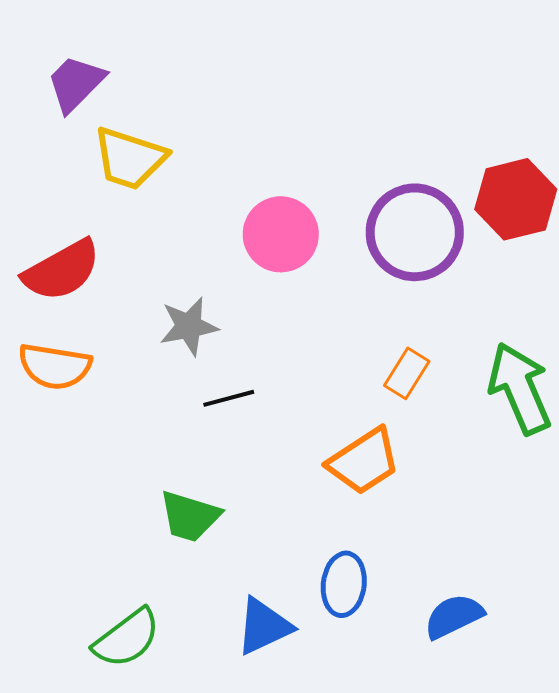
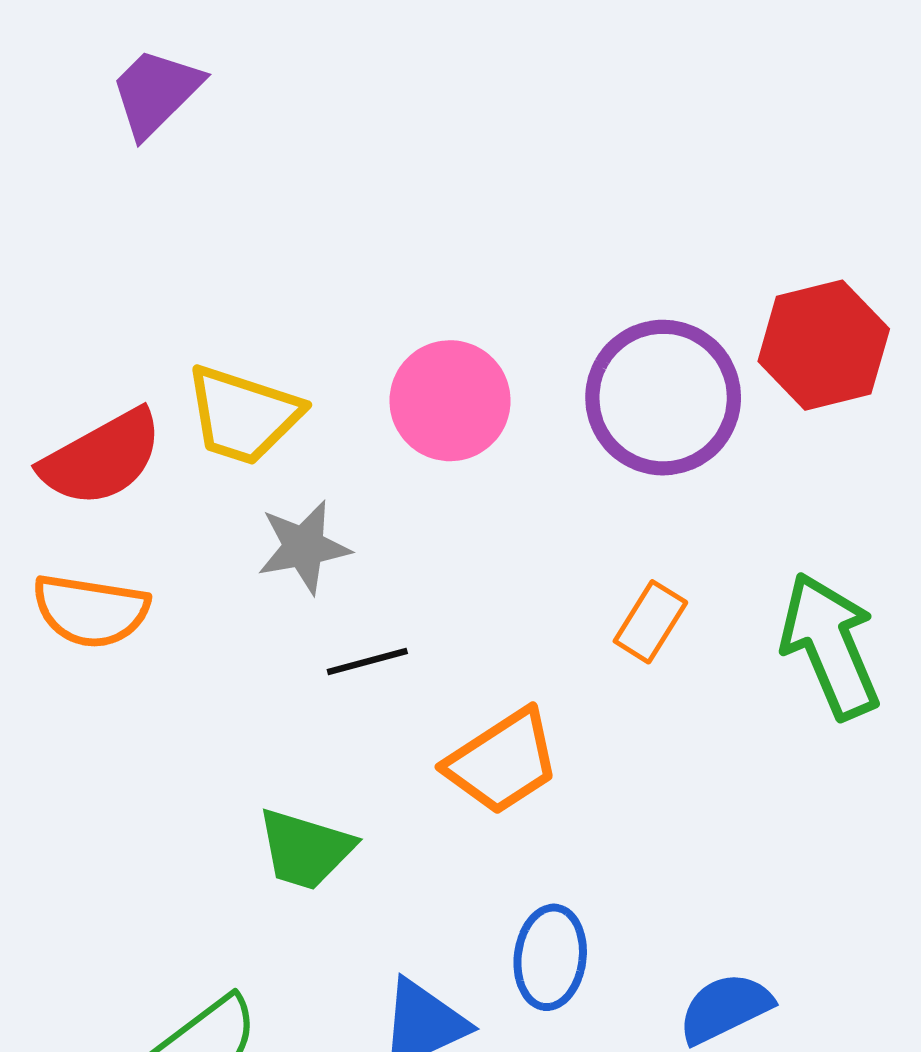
purple trapezoid: (76, 83) -> (156, 92), moved
yellow trapezoid: (130, 158) -> (243, 415), moved
orange trapezoid: (364, 461) -> (502, 762), moved

